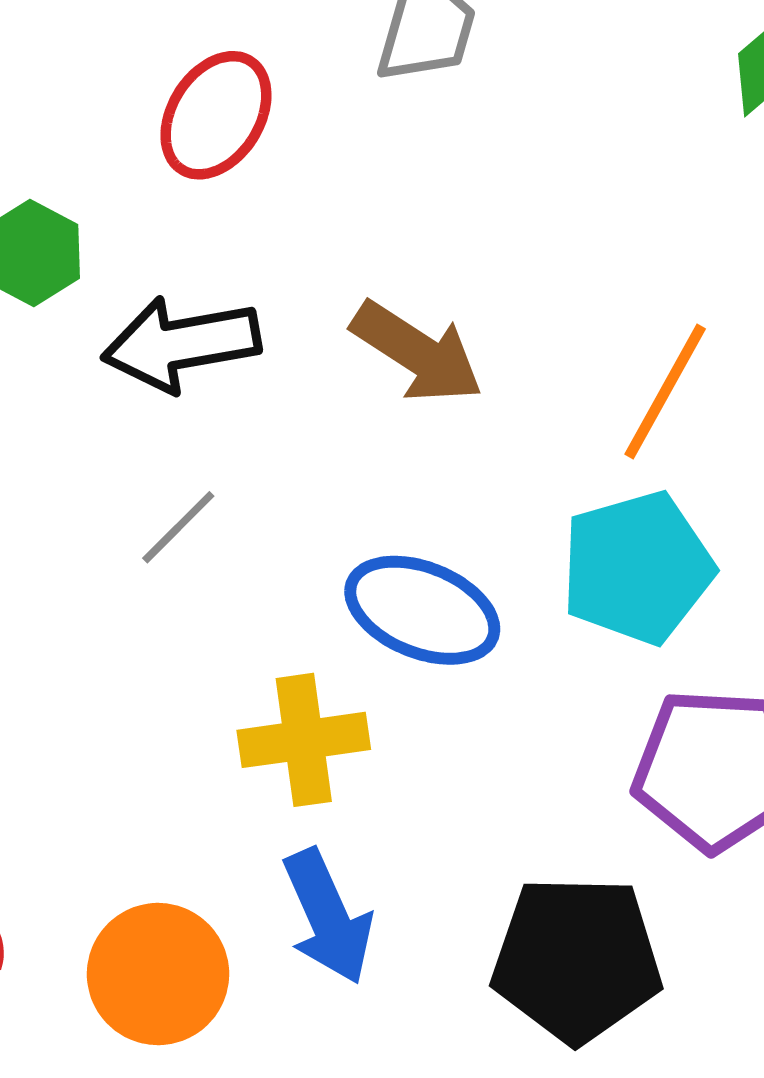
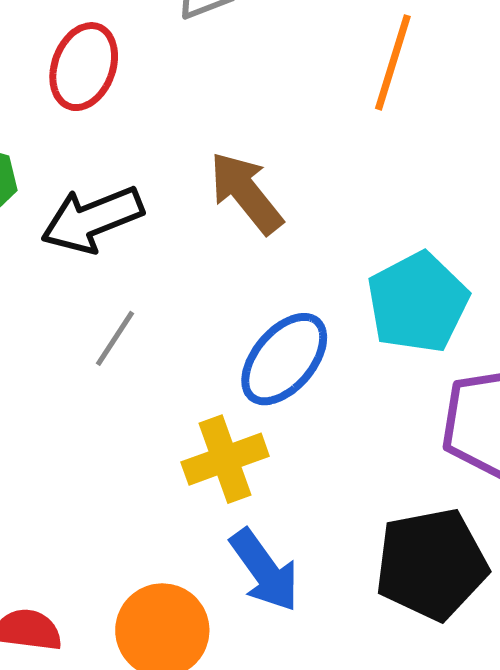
brown arrow: (417, 352) -> (246, 193), turned -150
orange line: (665, 392) -> (393, 62), moved
blue ellipse: (422, 610) -> (284, 359), turned -60

